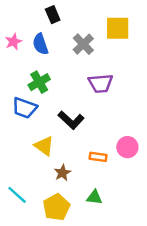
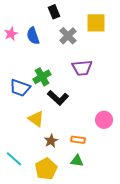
black rectangle: (53, 15) -> (54, 12), moved
green cross: (39, 82) -> (42, 77), moved
orange rectangle: (98, 157) -> (78, 140), moved

